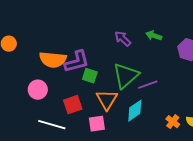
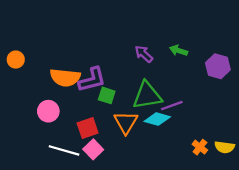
green triangle: (126, 76) -> (147, 95), turned 32
cyan diamond: (135, 111) -> (157, 119), moved, turned 50
pink square: (97, 124) -> (93, 149), moved, turned -36

